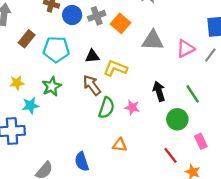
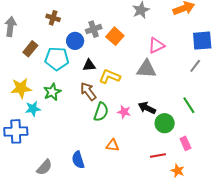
blue circle: (72, 15) -> (75, 41), moved
gray triangle: (153, 40) -> (146, 69), moved
pink triangle: (186, 49) -> (156, 45), moved
yellow star: (17, 83) -> (21, 88), size x1.5
black arrow: (159, 91) -> (147, 108), moved, turned -48
green line: (193, 94) -> (189, 105), moved
red line: (171, 155) -> (158, 156), turned -63

